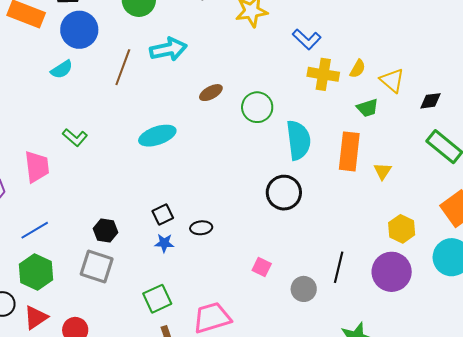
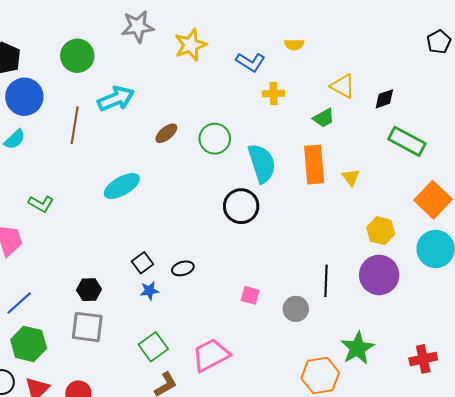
yellow semicircle: (358, 69) -> (294, 45), moved, turned 72
yellow cross: (323, 74) -> (274, 93), size x0.7
black circle: (284, 193) -> (241, 206), moved

